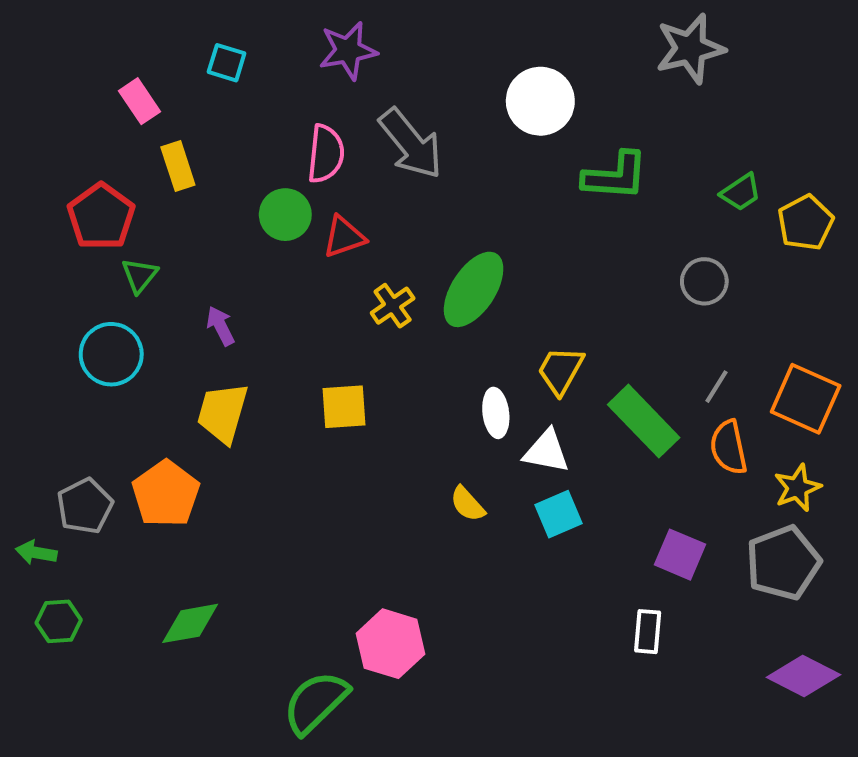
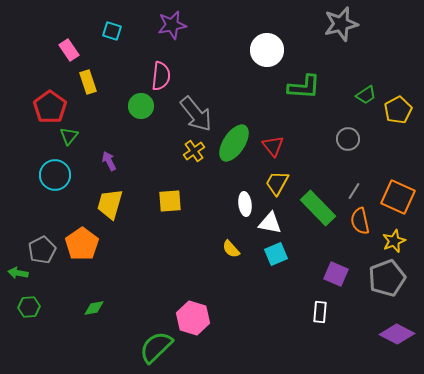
gray arrow: (411, 144) -> (196, 114), moved
red triangle: (344, 237) -> (273, 146), moved, turned -50
green diamond: (190, 623) -> (94, 308), size x0.7

